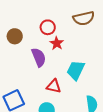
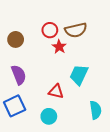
brown semicircle: (84, 18) -> (76, 30), moved
purple semicircle: (39, 57) -> (19, 75), moved

